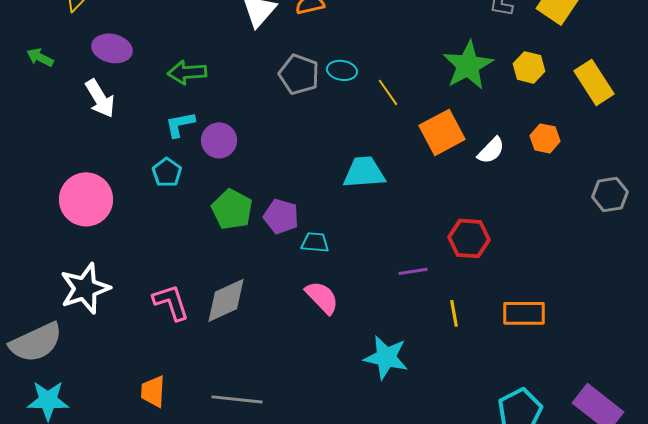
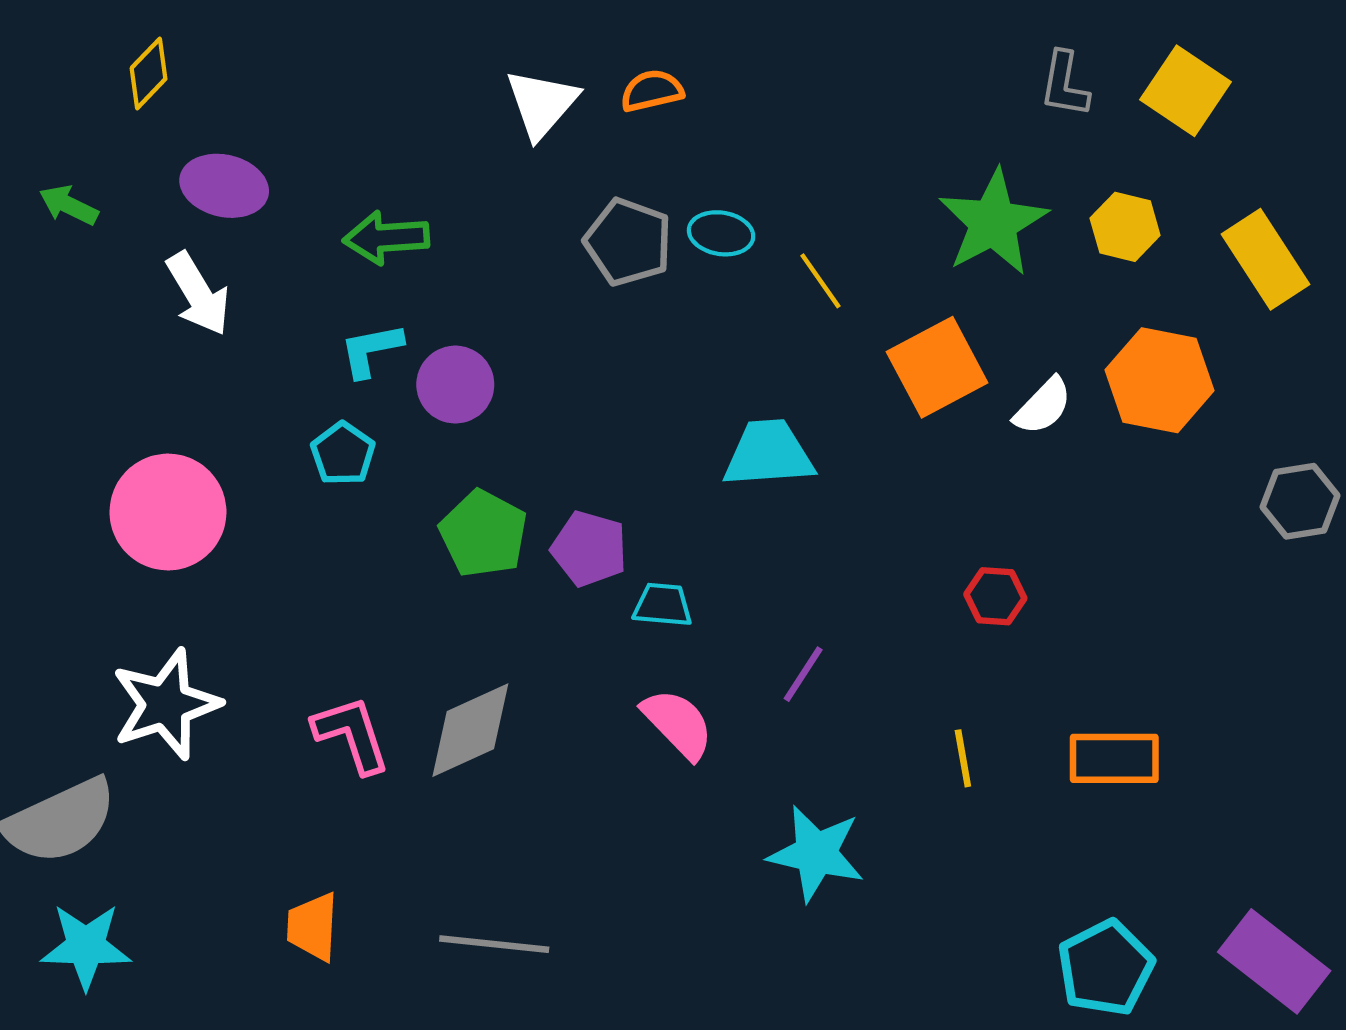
orange hexagon: (545, 138) -> (1160, 380), size x1.6
red hexagon: (469, 238) -> (995, 596), size x0.7
purple line: (413, 271) -> (803, 674), moved, turned -48

